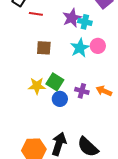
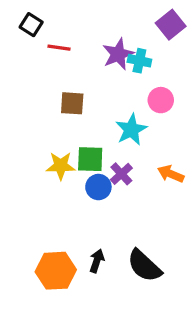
cyan star: (80, 48) -> (131, 130), moved
green square: (55, 82) -> (90, 159), turned -30
purple cross: (82, 91) -> (121, 174), moved, turned 32
black arrow: (59, 144) -> (97, 261), size x0.6

